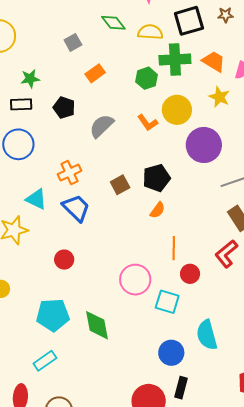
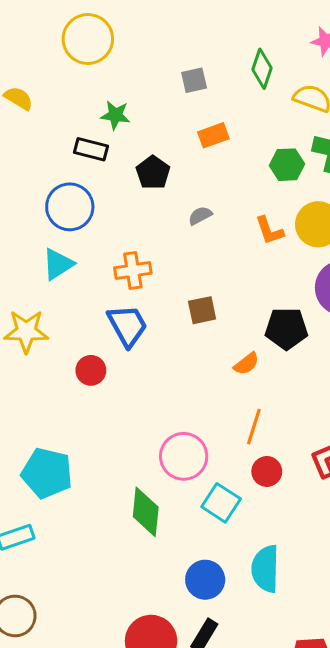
green diamond: (113, 23) -> (262, 69), turned 40
gray semicircle: (102, 126) -> (200, 216), size x0.6
black pentagon: (156, 178) -> (286, 329), moved
cyan triangle: (36, 199) -> (58, 264), moved, turned 45
red circle: (64, 260) -> (91, 370), moved
green diamond: (97, 325) -> (146, 512), moved

